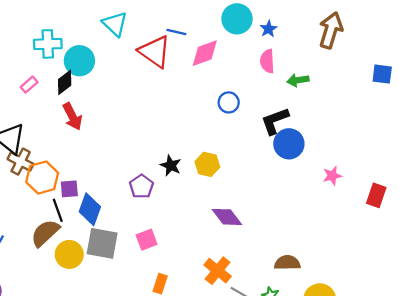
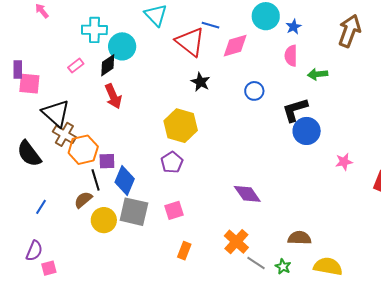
yellow hexagon: (207, 164) -> (181, 126), moved, size x1.5
black star: (171, 165) -> (200, 82), moved
brown semicircle: (45, 233) -> (83, 200), size x0.7

